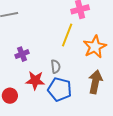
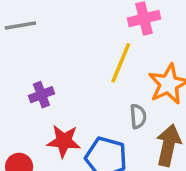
gray semicircle: (56, 67) -> (138, 116), moved

